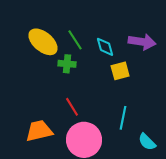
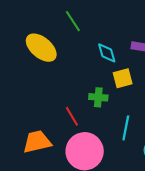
green line: (75, 40) -> (73, 21), moved
green cross: (67, 64) -> (98, 97), moved

